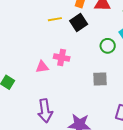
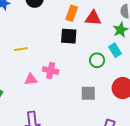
yellow line: (55, 19) -> (21, 49), moved
black square: (79, 23) -> (69, 36), turned 36

